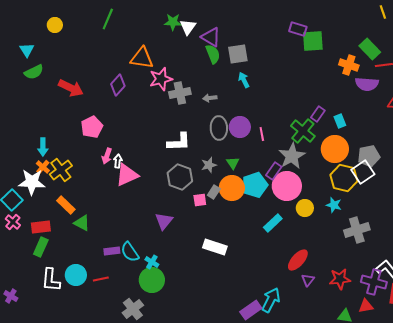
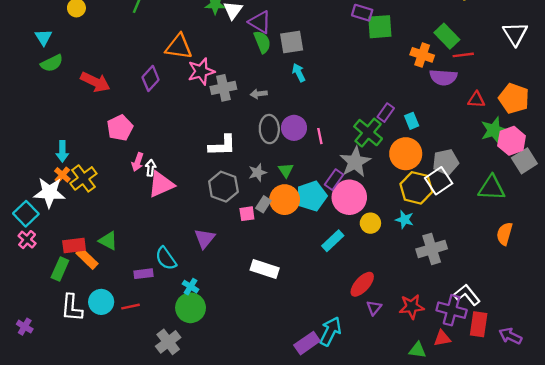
orange rectangle: (66, 205) -> (87, 258), moved
red rectangle: (41, 227) -> (74, 245), moved
cyan semicircle: (130, 252) -> (166, 258), moved

